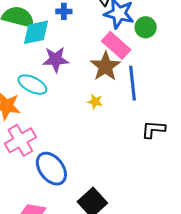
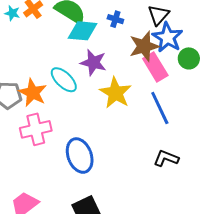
brown star: (105, 66) -> (144, 46), moved
blue line: (133, 83) -> (160, 108), turned -36
yellow star: (95, 102) -> (115, 93), moved, size x2.0
blue ellipse: (51, 169) -> (80, 156), moved

